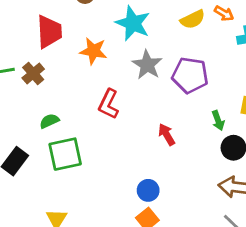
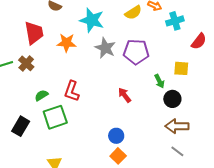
red L-shape: (109, 104) -> (72, 91), moved

